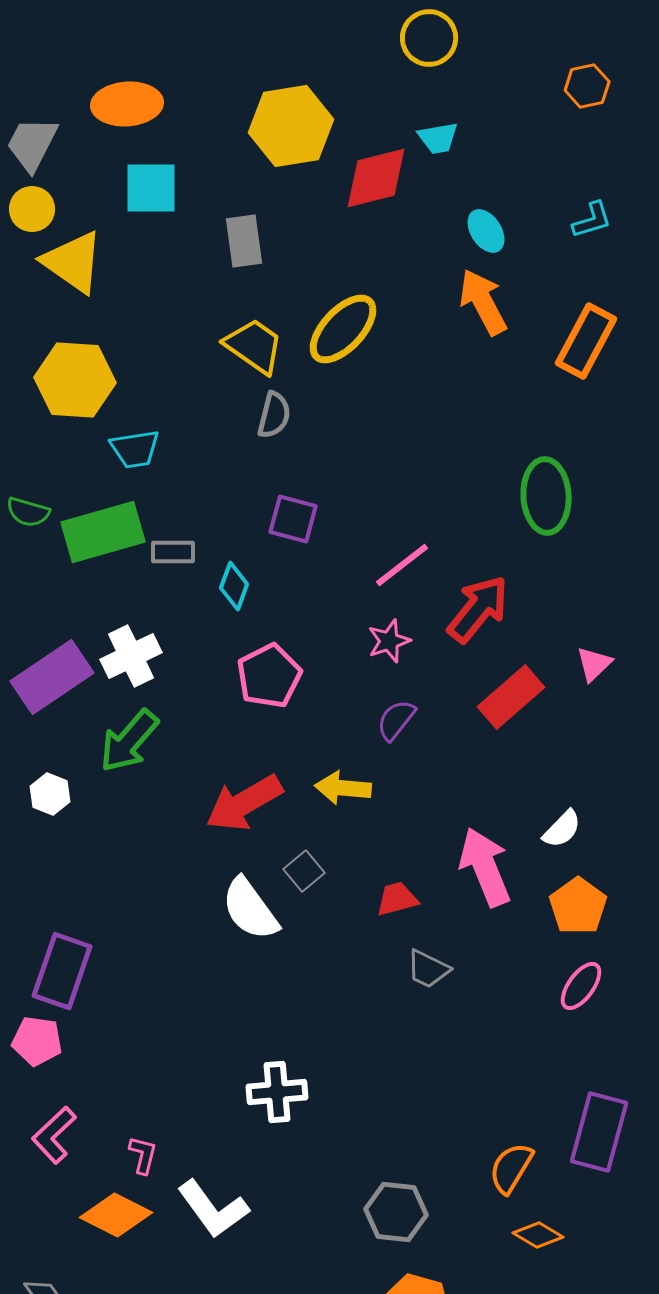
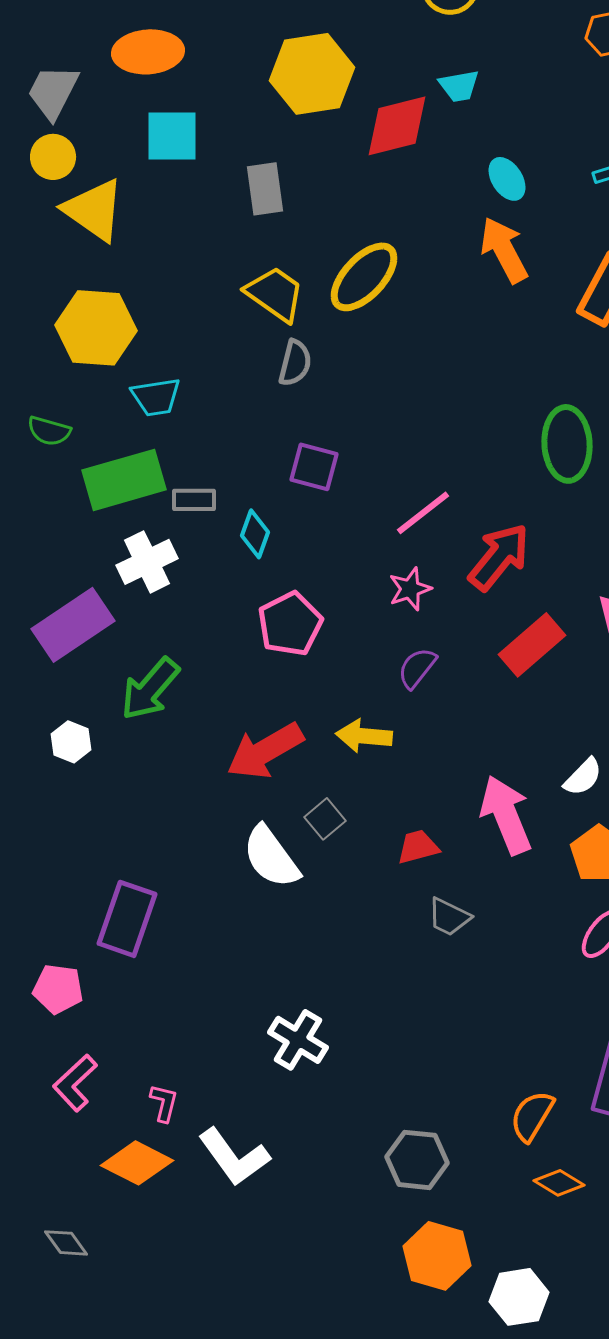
green semicircle: (28, 512) -> (49, 431), moved
white cross: (131, 656) -> (147, 562), moved
purple rectangle: (62, 971) -> (127, 919), moved
white cross: (277, 1092) -> (298, 1040), turned 36

